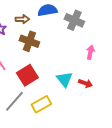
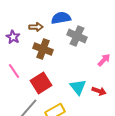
gray cross: (74, 20) -> (77, 36), moved
pink arrow: (90, 52) -> (104, 60), turned 32

